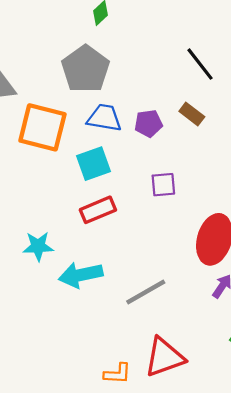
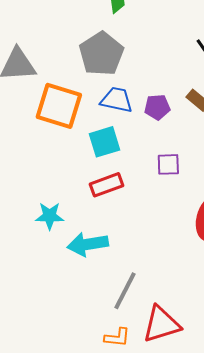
gray line: (146, 292) -> (125, 291), moved, turned -36

